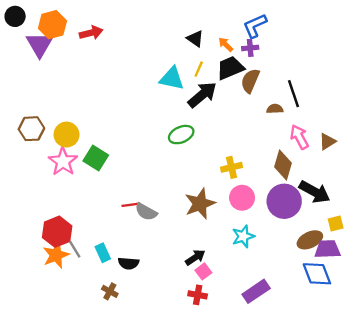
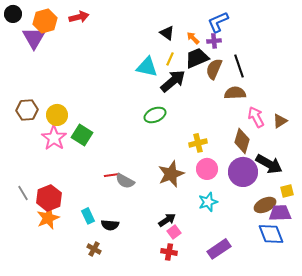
red arrow: (91, 33) -> (79, 17), moved
black line: (294, 94) -> (239, 66), moved
brown semicircle: (275, 109) -> (235, 93), size x1.5
gray line: (75, 249) -> (23, 193), moved

